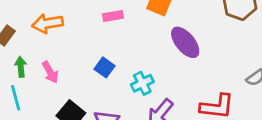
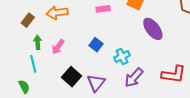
pink arrow: (50, 72) -> (58, 47), turned 63

